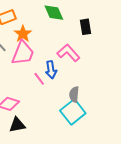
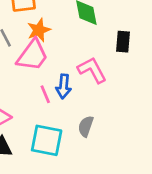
cyan square: (73, 112) -> (47, 140), moved, turned 35

